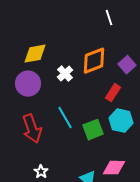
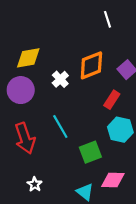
green square: (93, 130) -> (90, 152), moved

